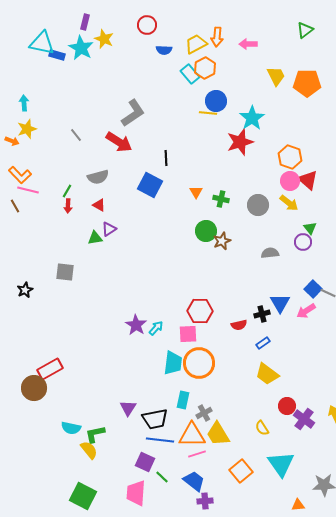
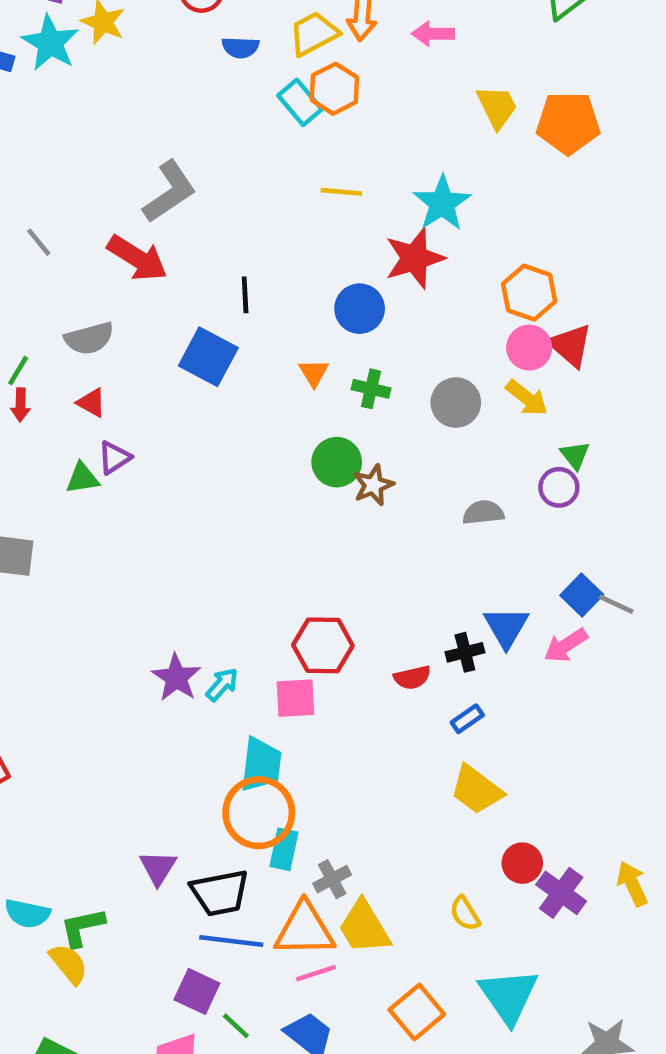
blue circle: (216, 101) -> (360, 309), moved
orange circle: (199, 363) -> (259, 813), moved

